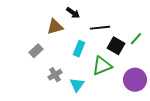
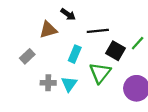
green triangle: (102, 66) -> (100, 73), turned -30
gray cross: (55, 75) -> (48, 83), turned 32
cyan triangle: (77, 85) -> (69, 84), moved

